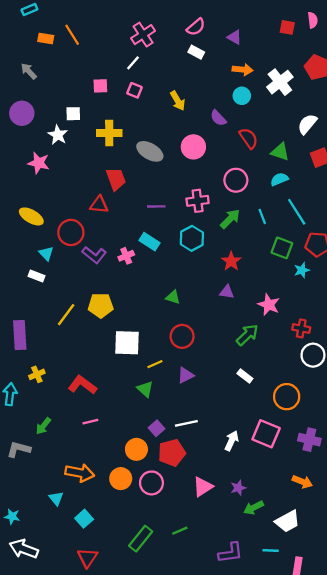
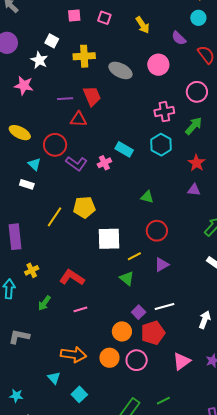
white square: (73, 114) -> (52, 41), turned 32
purple line: (156, 206) -> (65, 99), moved
green arrow: (43, 426) -> (44, 303), moved

